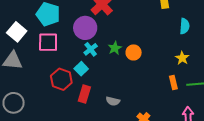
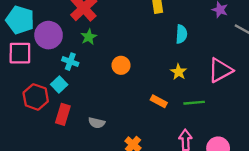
purple circle: (85, 28) -> (49, 35), moved
green star: (115, 48) -> (89, 37), moved
cyan cross: (91, 49) -> (70, 62), turned -32
orange rectangle: (173, 82) -> (159, 101), moved, turned -48

